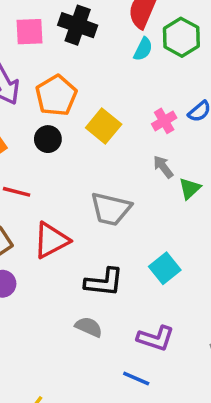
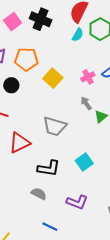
pink square: (30, 32) -> (13, 22), turned -36
orange pentagon: (56, 96) -> (26, 59), turned 30
black circle: (48, 139) -> (11, 85), moved
blue line: (136, 378) -> (50, 227), moved

